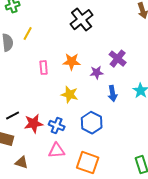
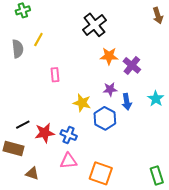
orange star: (72, 62) -> (109, 56), moved
purple star: (97, 73) -> (110, 89), moved
blue hexagon: (92, 123) -> (105, 118), moved

